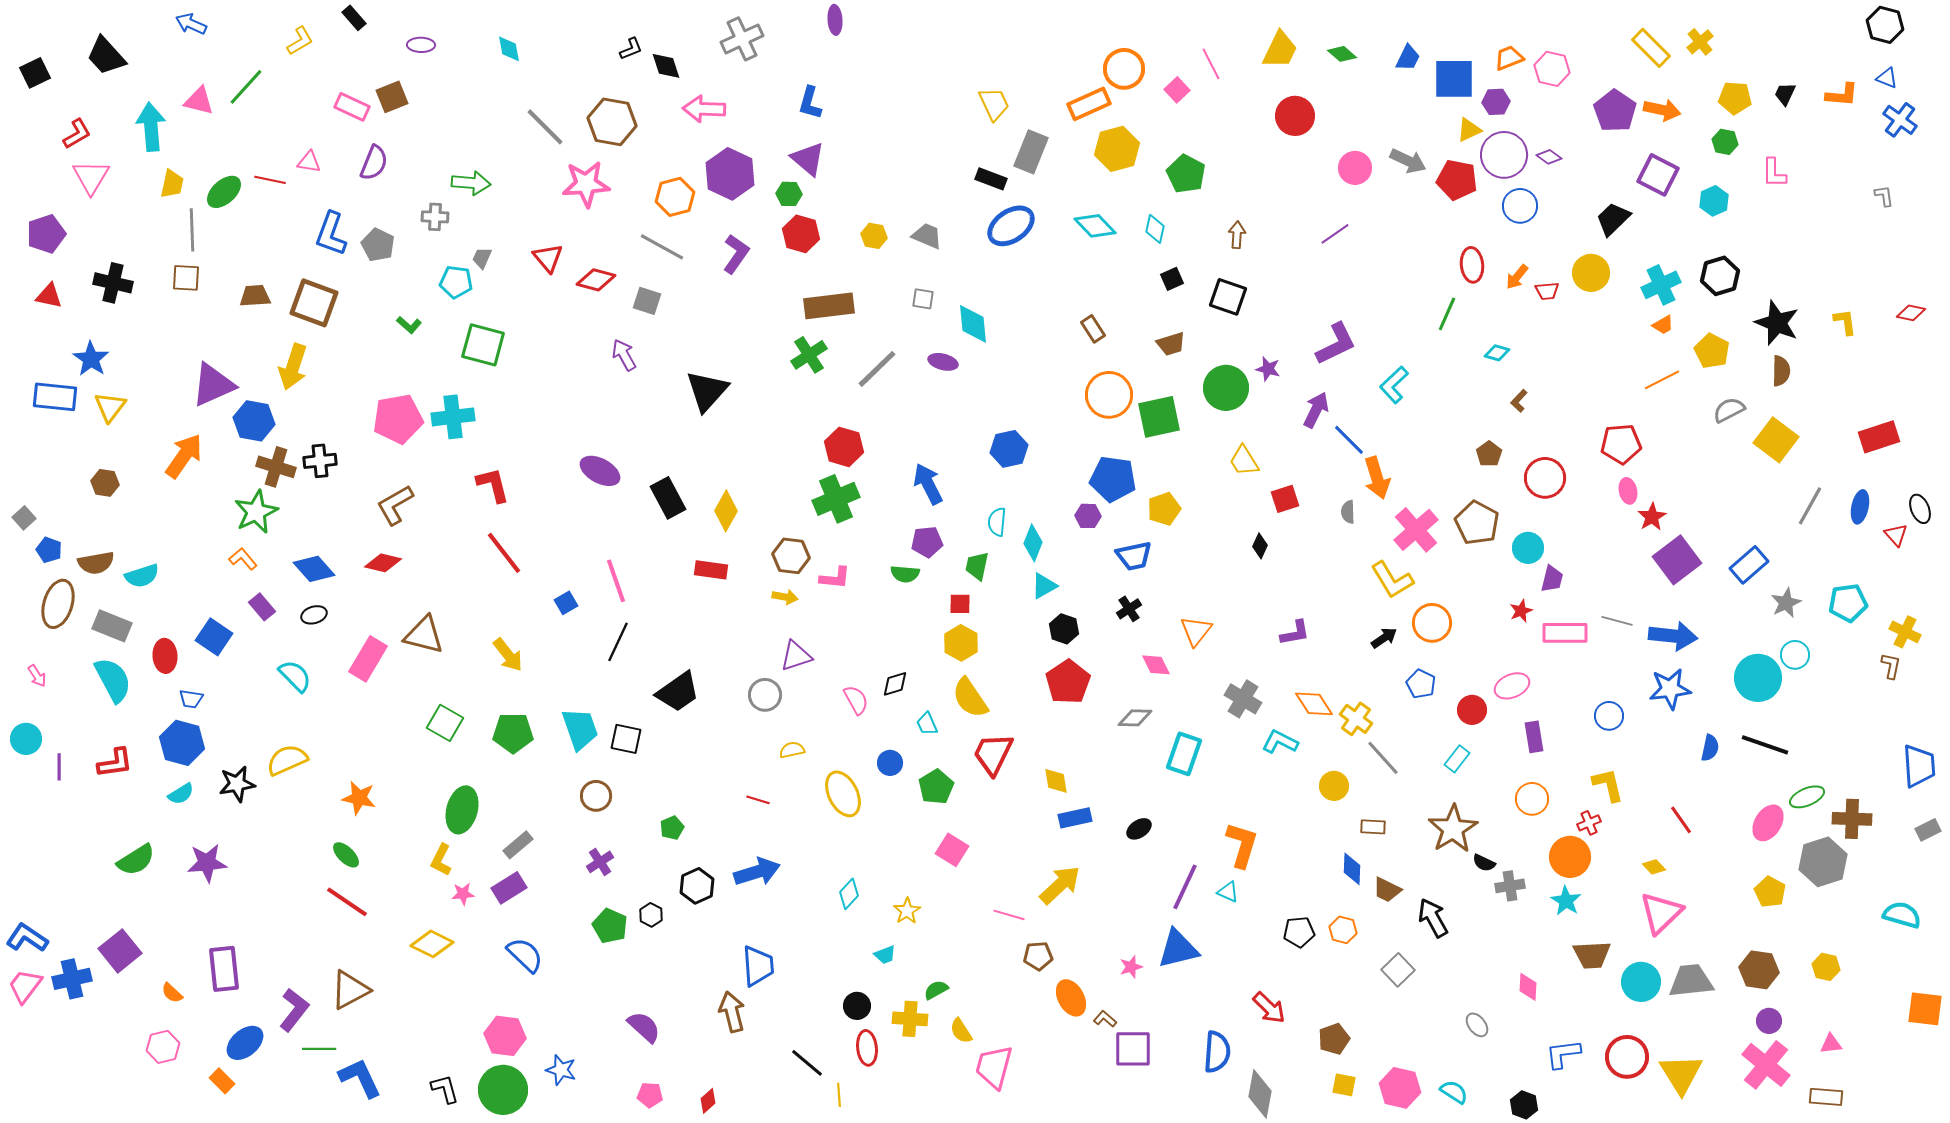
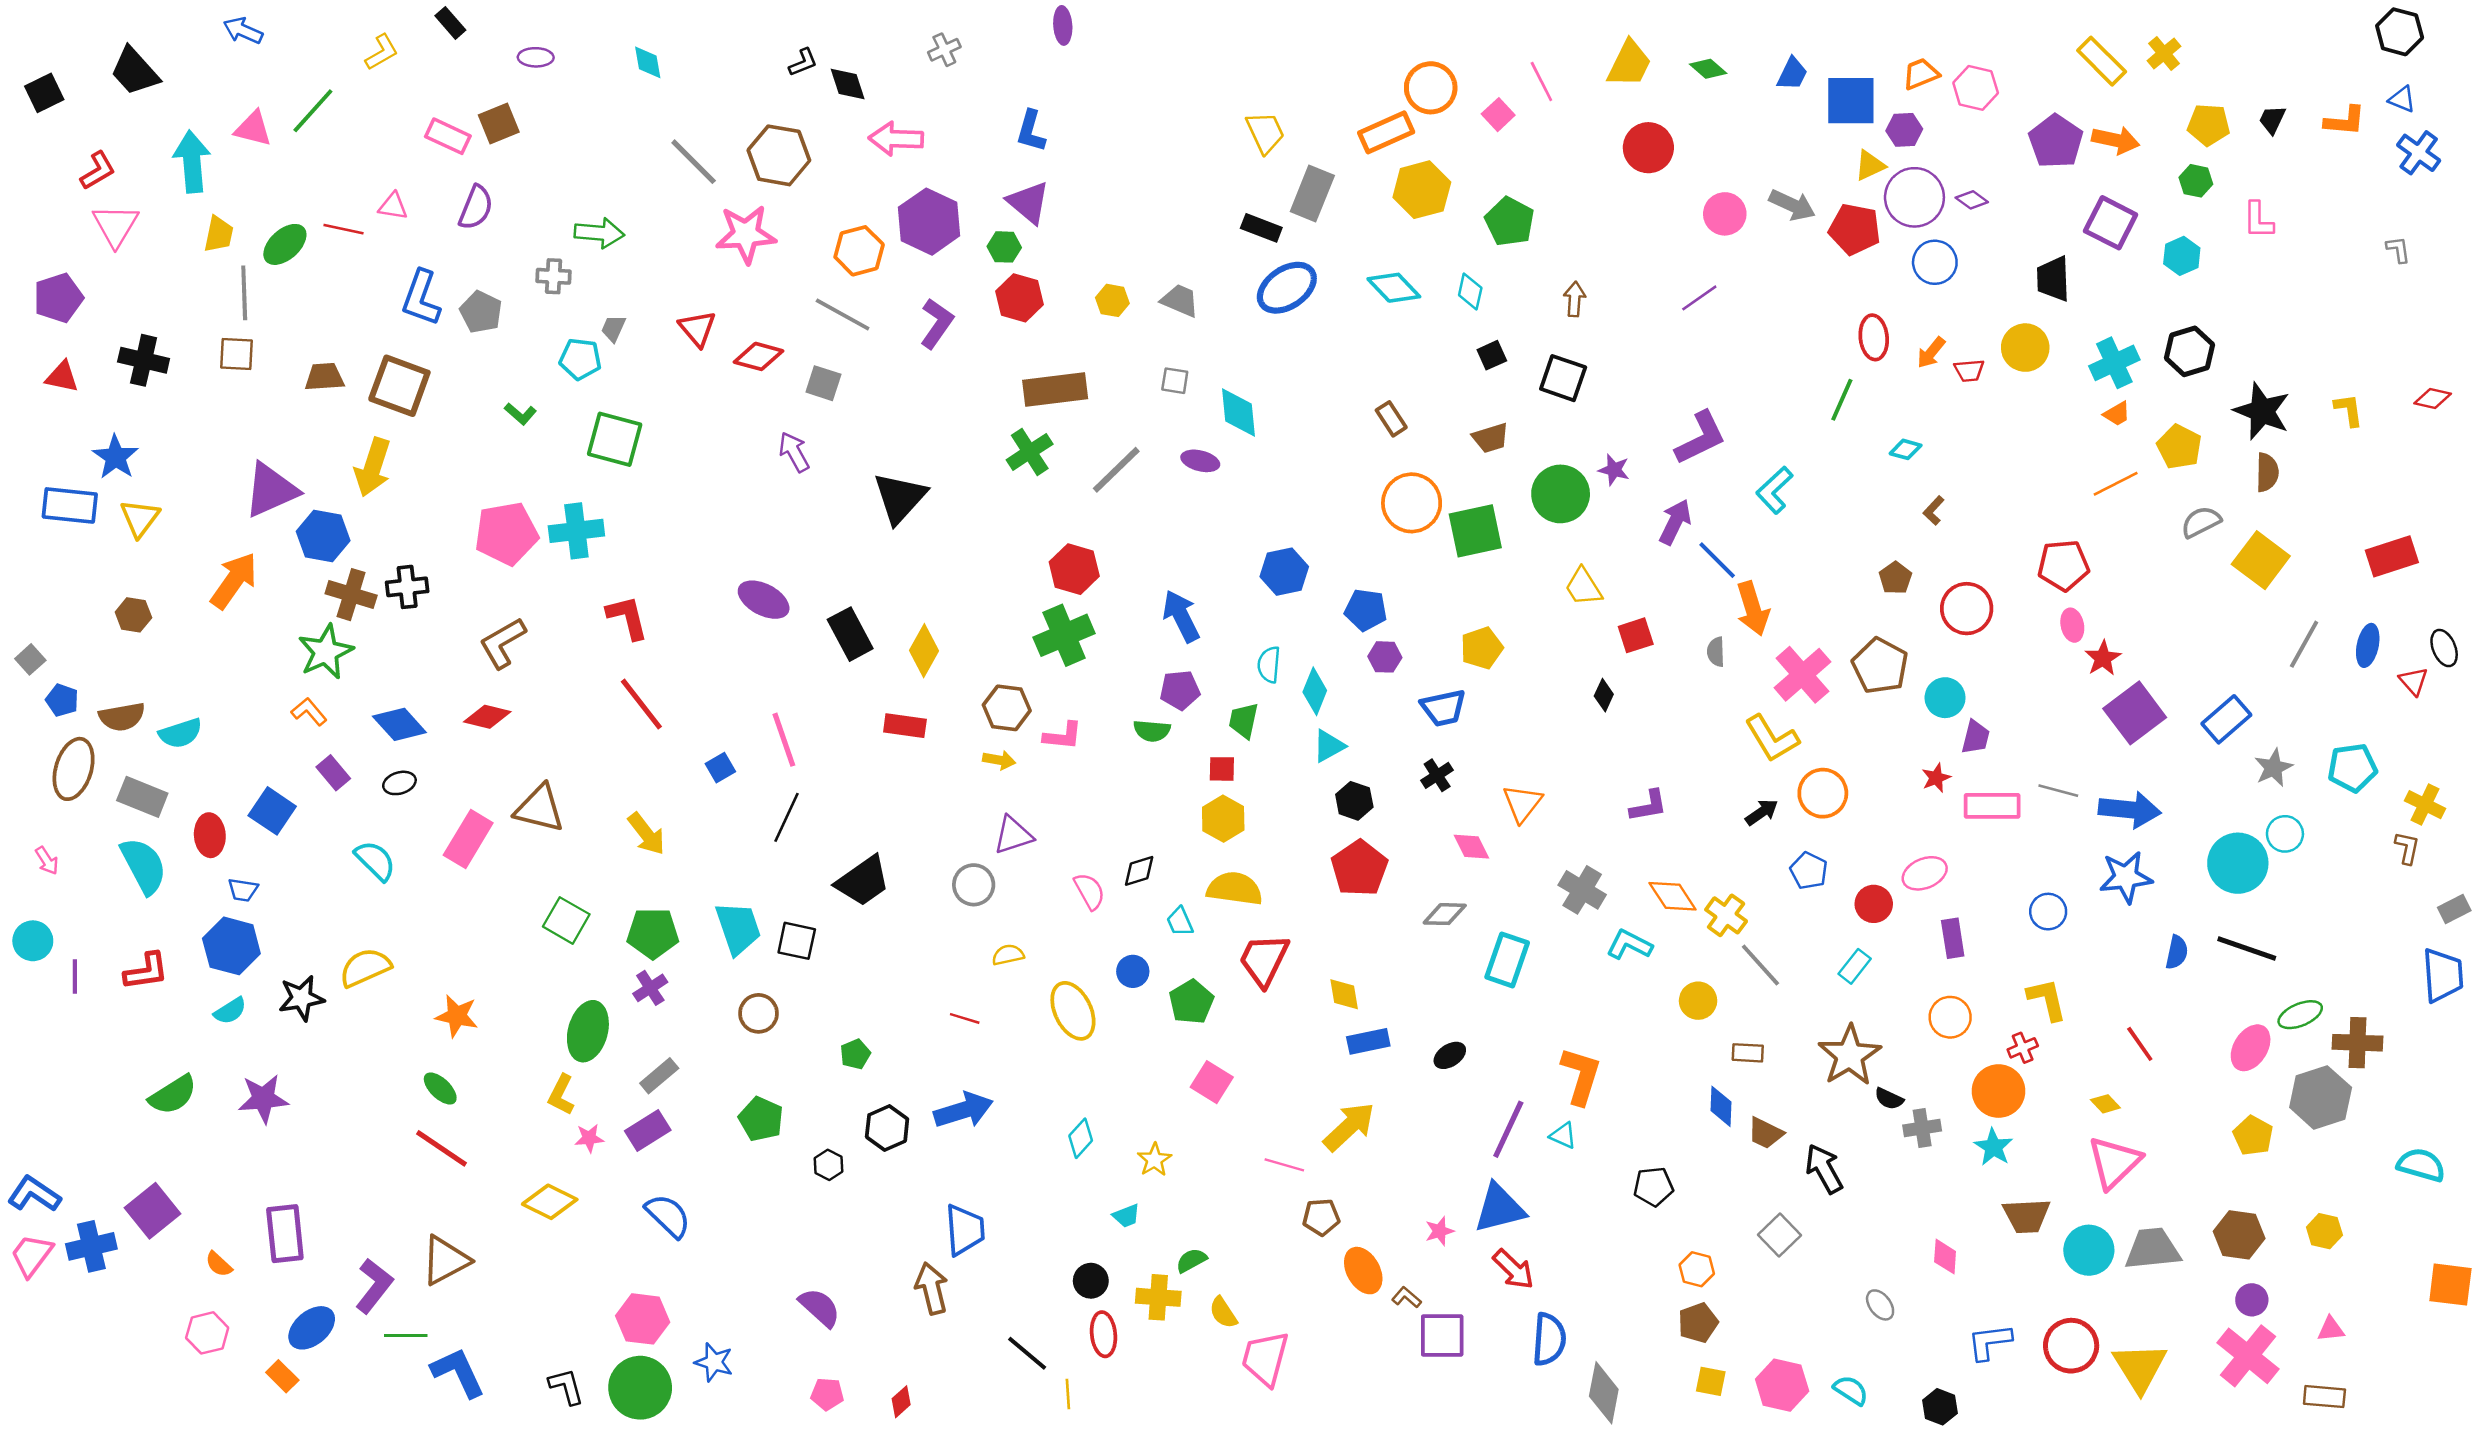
gray cross: (742, 39) -> (944, 50), size x0.6
black trapezoid: (1613, 219) -> (2053, 279), turned -48
blue pentagon: (1113, 479) -> (1366, 610), moved, size x0.7
yellow semicircle: (970, 698) -> (1235, 889), turned 132
gray rectangle: (1928, 830) -> (2454, 909), moved
purple cross: (600, 862) -> (650, 988), moved
green pentagon: (610, 926) -> (761, 1119), moved
orange hexagon: (1343, 930) -> (1697, 1269), moved
red arrow: (1269, 1008) -> (1513, 1269), moved

